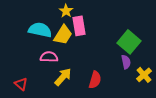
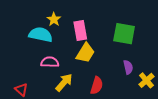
yellow star: (66, 11) -> (54, 19), moved
yellow trapezoid: (63, 35) -> (85, 53), moved
green square: (129, 42) -> (124, 34), moved, turned -30

